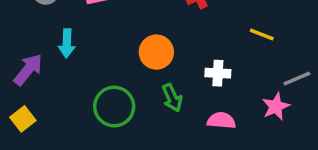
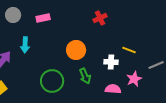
yellow line: (262, 34) -> (129, 50), moved
pink star: (276, 107) -> (134, 79), moved

